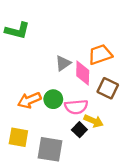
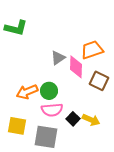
pink semicircle: (76, 107) -> (52, 110), moved
yellow arrow: (94, 121) -> (91, 120), moved

